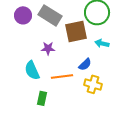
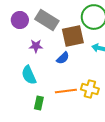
purple star: (48, 48) -> (36, 46), moved
blue semicircle: (85, 64) -> (63, 58), moved
orange line: (62, 76) -> (66, 91), moved

